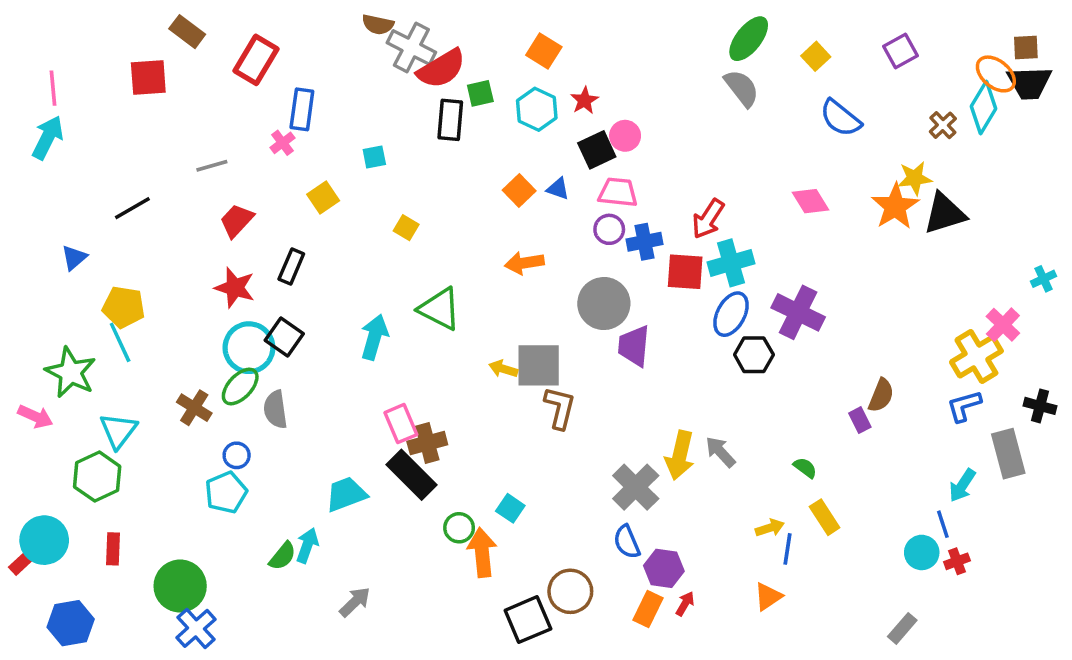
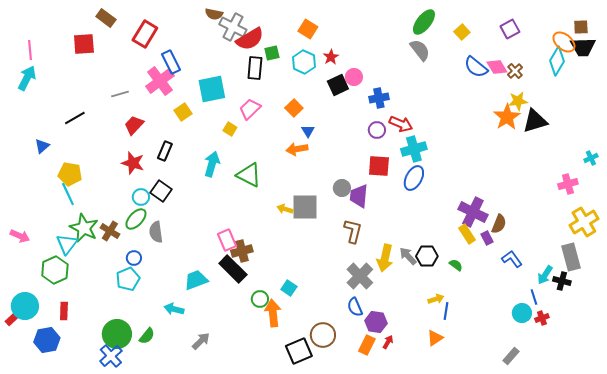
blue rectangle: (302, 109) -> (171, 62), turned -35
brown cross: (943, 125) -> (515, 71), moved
pink cross: (283, 143) -> (160, 81), size x2.0
cyan square: (374, 157) -> (212, 89), size x2.0
blue triangle: (558, 189) -> (308, 131), moved, turned 40
pink trapezoid: (618, 192) -> (250, 109), moved, turned -50
pink diamond: (810, 201) -> (497, 67), moved
red arrow: (708, 219) -> (401, 124), turned -100
purple circle: (609, 229) -> (377, 130), moved
blue cross: (644, 242) -> (379, 98), moved
red square: (685, 272) -> (379, 166), moved
gray circle: (604, 304) -> (342, 188), moved, size x0.6
purple cross: (798, 312) -> (473, 212), moved
pink cross: (1003, 325) -> (568, 184), turned 30
cyan arrow: (374, 337) -> (212, 164), moved
cyan circle: (249, 348) -> (141, 197), size x0.6
black hexagon: (754, 355) -> (427, 256), moved
yellow cross: (976, 356) -> (584, 222), moved
green star: (71, 372) -> (84, 228), moved
blue L-shape: (964, 406) -> (512, 259), moved, turned 70
black cross: (1040, 406) -> (562, 281), moved
brown L-shape: (560, 408) -> (353, 231), moved
yellow rectangle: (825, 517) -> (467, 234), moved
cyan arrow: (307, 545) -> (174, 309), turned -96
green semicircle: (283, 556) -> (147, 336), moved
green circle: (180, 586) -> (117, 334), moved
blue hexagon: (71, 623) -> (47, 340), moved

